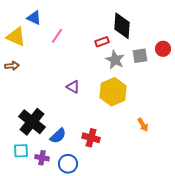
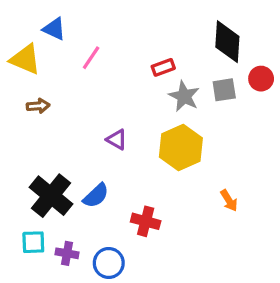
black diamond: (122, 26) -> (227, 42), moved
brown arrow: (12, 66) -> (38, 106), moved
blue semicircle: (58, 136) -> (96, 196), moved

